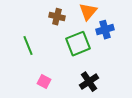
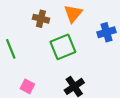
blue cross: (105, 30) -> (107, 32), moved

